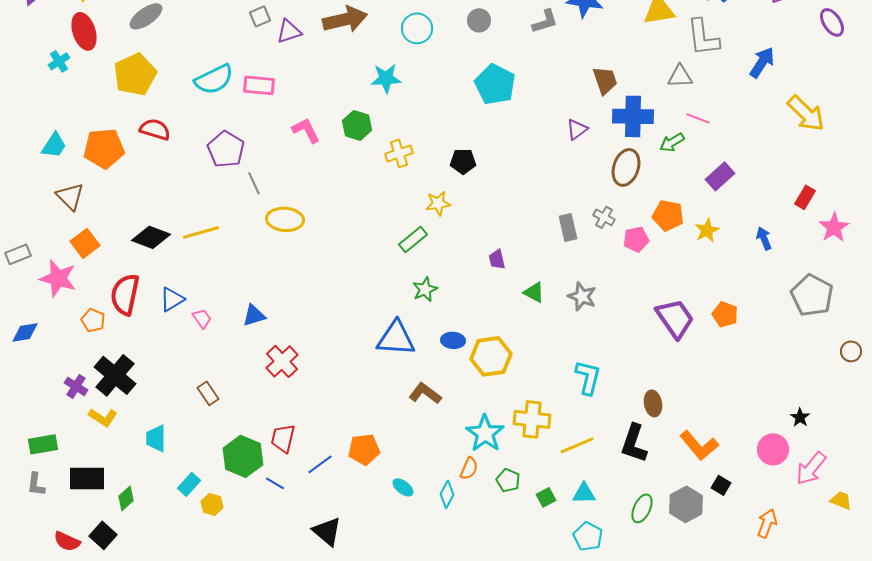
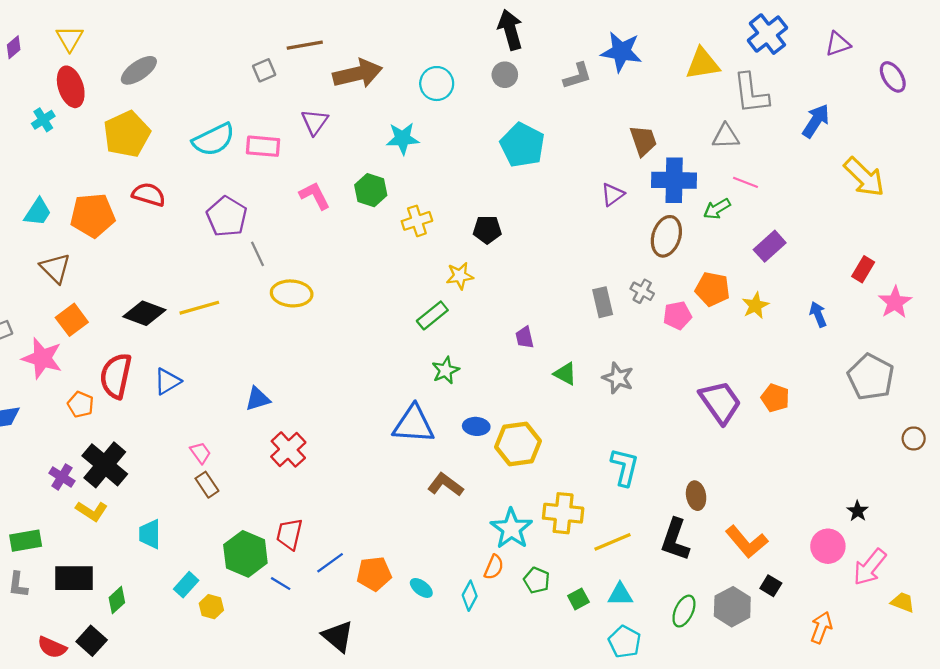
purple triangle: (289, 31) -> (315, 122), moved, turned -36
pink trapezoid: (202, 318) -> (200, 453), moved
orange pentagon: (364, 449) -> (374, 574), moved

